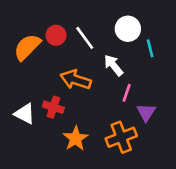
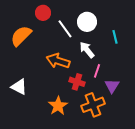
white circle: (128, 29) -> (87, 22), moved
red circle: (56, 35) -> (43, 13), moved
red cross: (53, 107) -> (77, 82), moved

